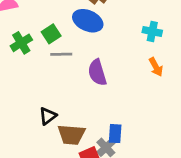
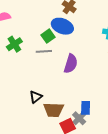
green square: (51, 34) -> (48, 36), moved
purple semicircle: (97, 72) -> (71, 64), turned -144

